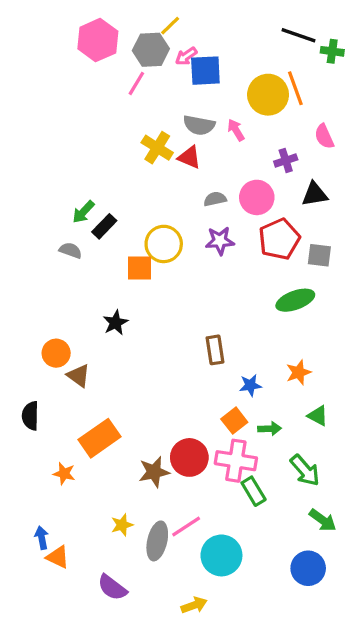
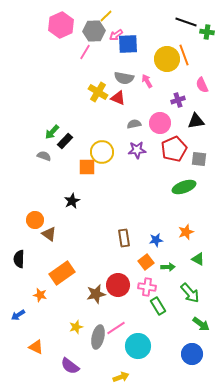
brown rectangle: (215, 350) -> (124, 238), moved
pink cross: (236, 461) -> (147, 287), size x0.7
blue arrow: (42, 538) -> (18, 315), moved, turned -112

